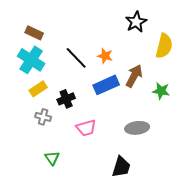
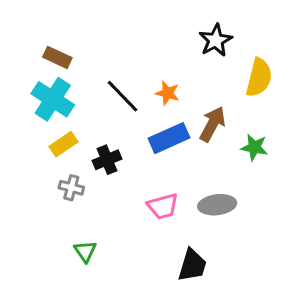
pink trapezoid: (86, 128) -> (163, 206), moved

